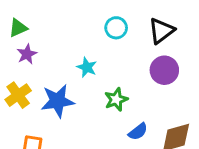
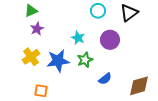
purple circle: (164, 70) -> (110, 40), moved
green star: (116, 99) -> (85, 60), moved
blue semicircle: (138, 132) -> (105, 79), moved

